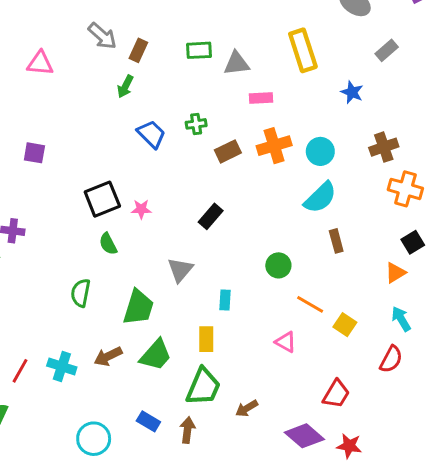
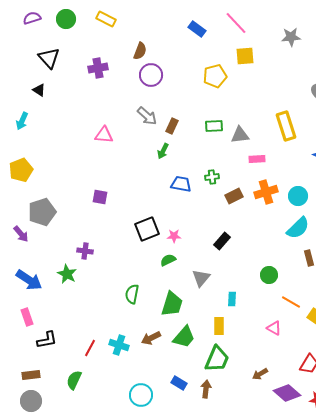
blue trapezoid: (151, 134) -> (181, 184), turned -35
green semicircle: (108, 244) -> (168, 260), moved, turned 91
brown arrow: (247, 408) -> (260, 374), moved

